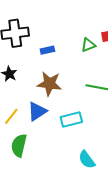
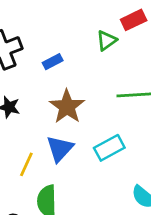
brown star: (49, 84) -> (67, 107), turned -30

